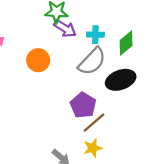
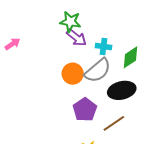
orange circle: (38, 60) -> (73, 74), moved
brown line: (94, 123) -> (114, 123), moved

